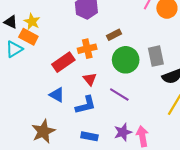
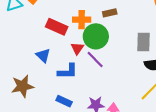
green circle: (126, 60) -> (96, 36), moved
red rectangle: (63, 62) -> (57, 27), turned 45
purple line: (119, 95) -> (95, 59), moved

